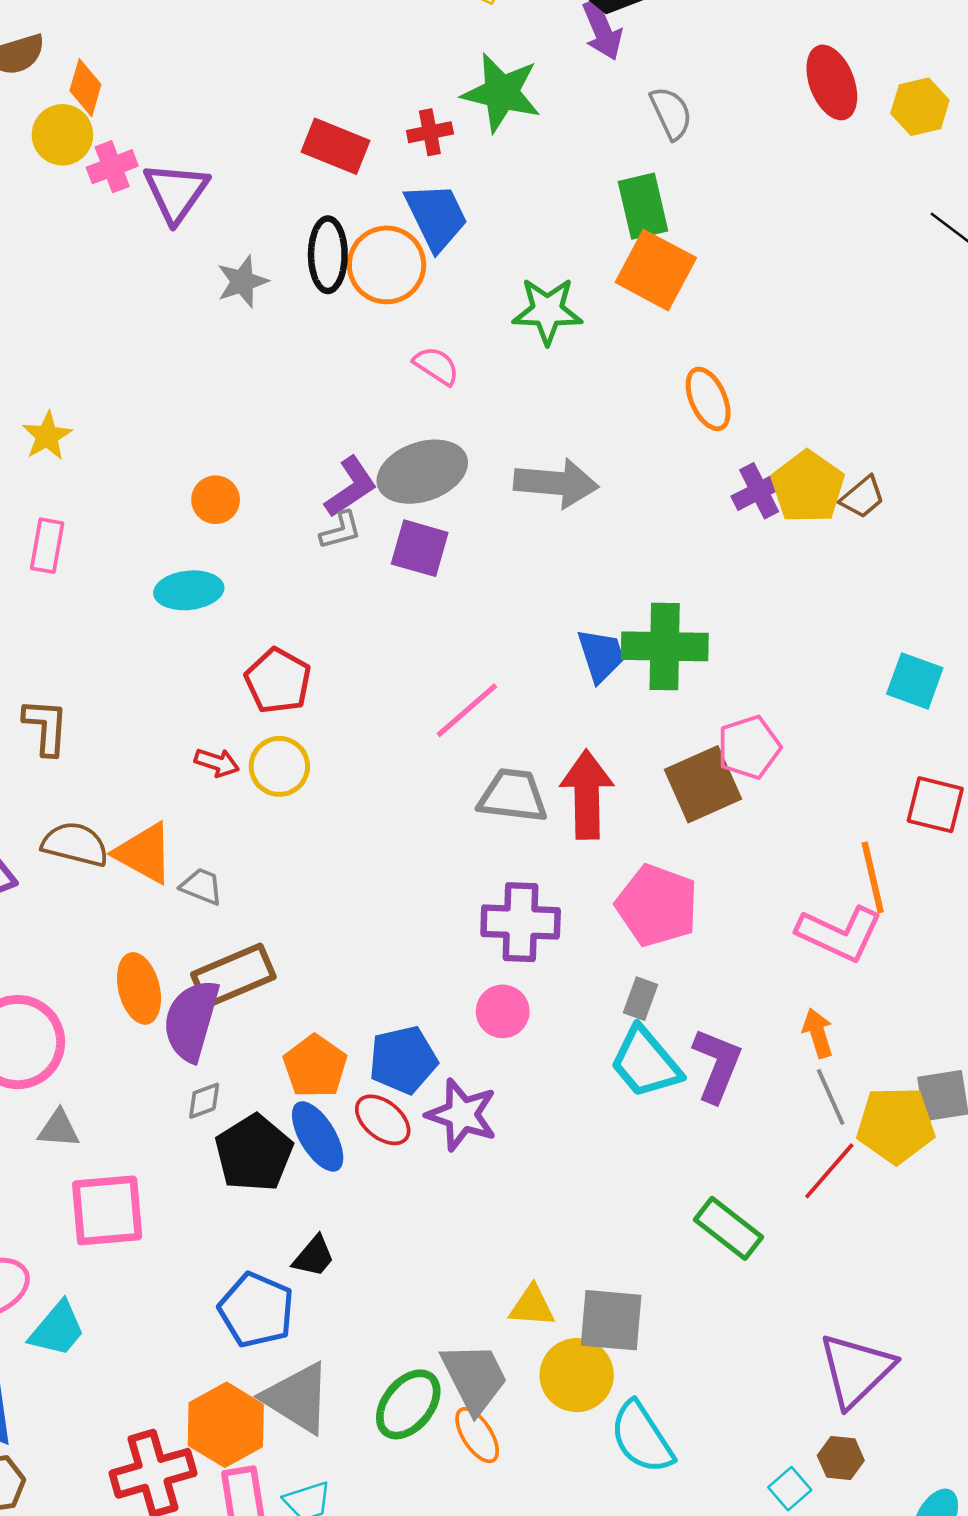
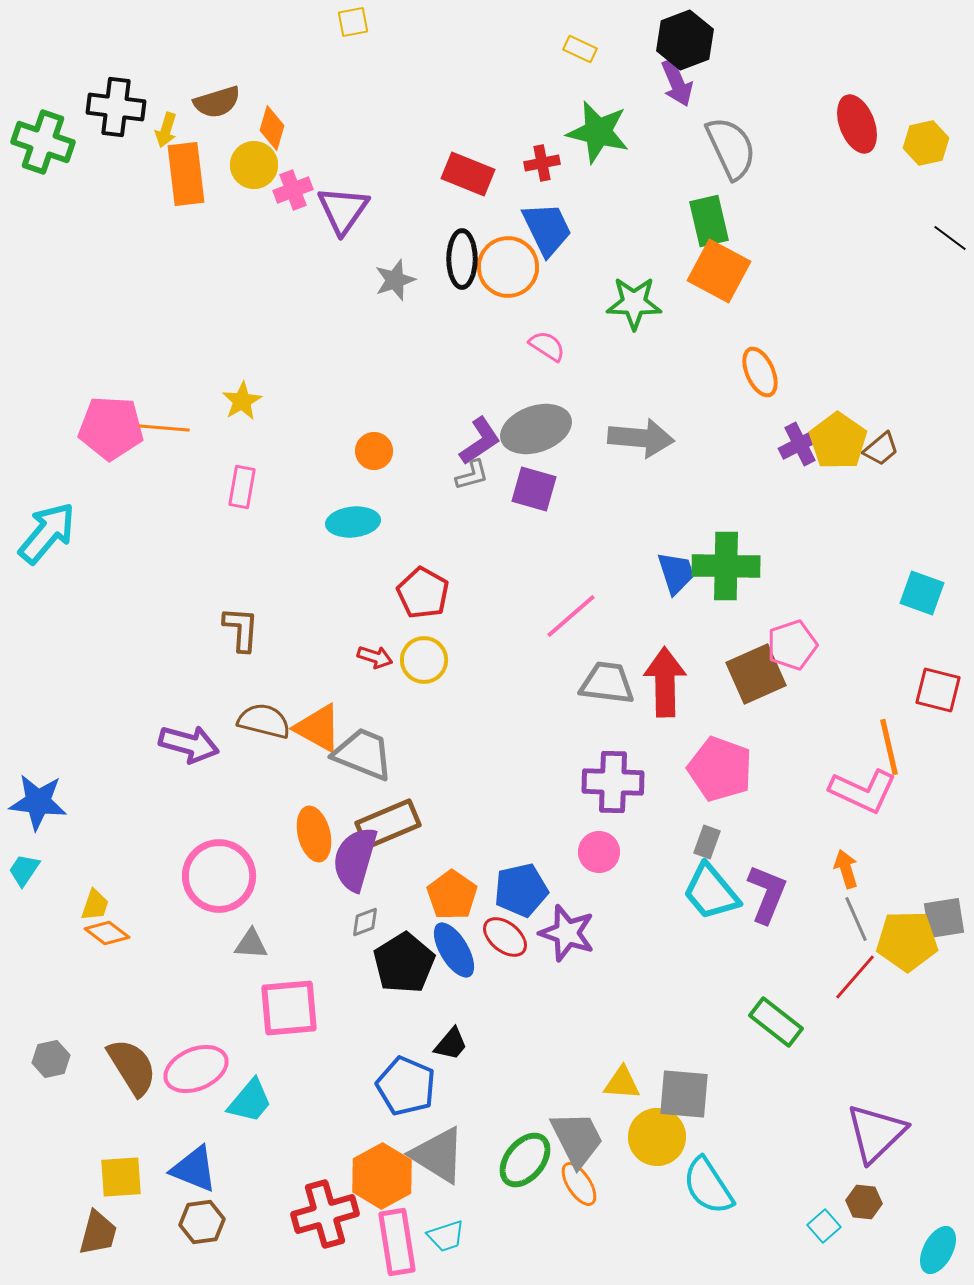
gray semicircle: (671, 113) -> (731, 148), size x1.5
gray trapezoid: (202, 886) -> (363, 754), size x1.8

